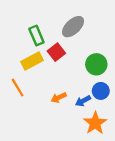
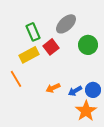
green circle: (96, 64) -> (88, 45), moved
blue circle: (101, 91) -> (93, 90), moved

